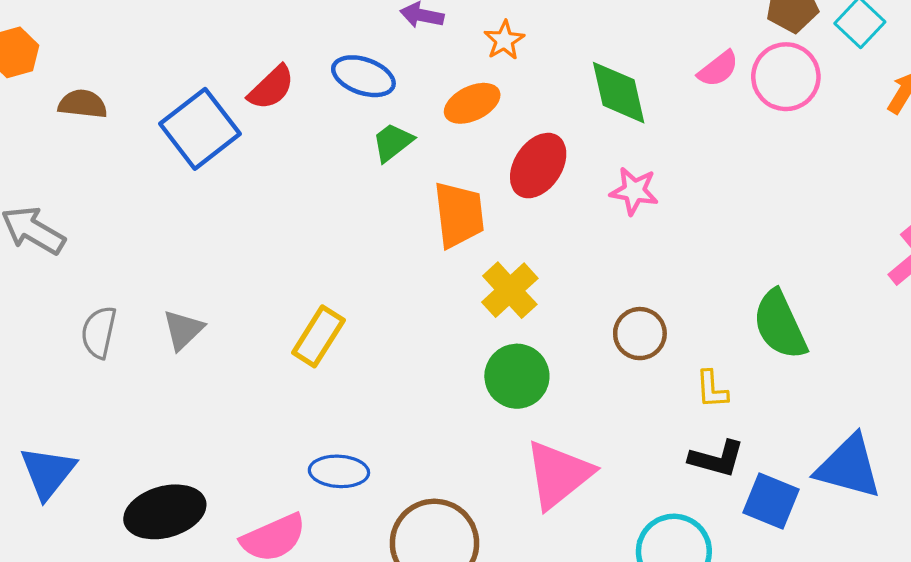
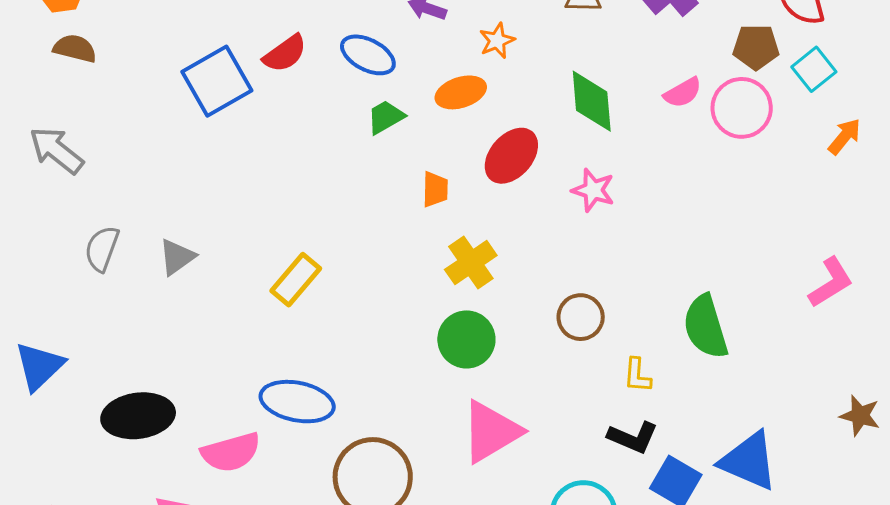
brown semicircle: (83, 104) -> (75, 48), moved
orange trapezoid: (459, 215) -> (435, 189), size x0.6
blue ellipse: (339, 471) -> (297, 402), size x1.4

